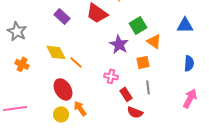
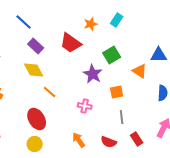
orange triangle: (154, 41) -> (140, 71), moved
yellow diamond: (56, 52) -> (34, 70), moved
red rectangle: (126, 94) -> (137, 139), moved
orange arrow: (80, 108) -> (79, 140), moved

